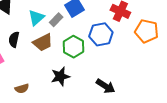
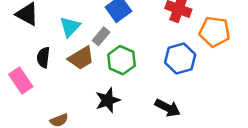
gray rectangle: (56, 20) -> (101, 36), moved
blue hexagon: (101, 34) -> (180, 59), moved

